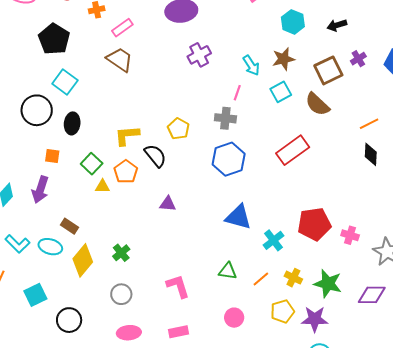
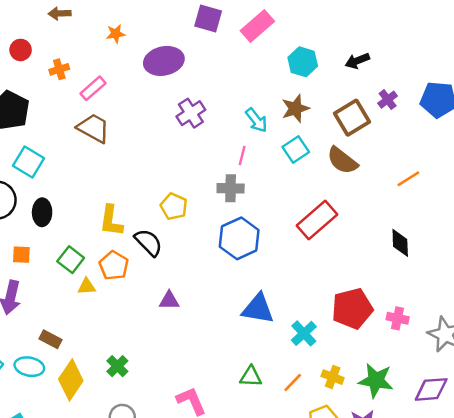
yellow L-shape: (127, 135) -> (111, 221), turned -72
black diamond: (371, 154) -> (400, 243), moved

